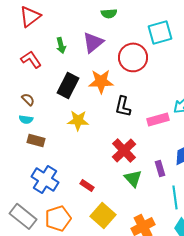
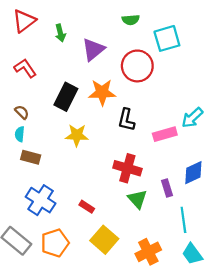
green semicircle: (109, 13) -> (131, 20), moved
green arrow: (61, 45) -> (60, 33), moved
cyan semicircle: (26, 119) -> (20, 134), turned 88
red cross: (124, 150) -> (127, 168), turned -30

